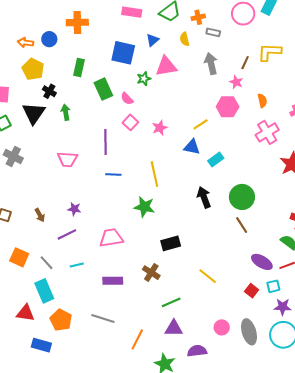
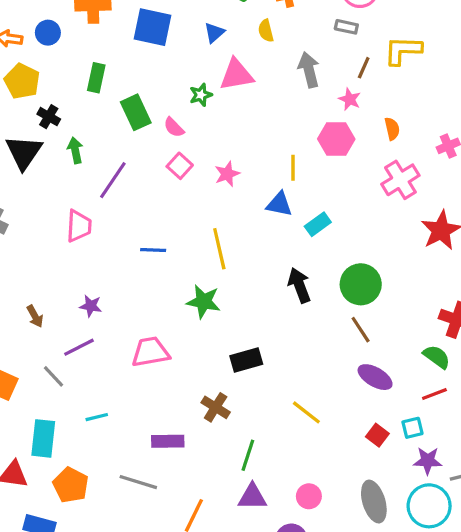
gray rectangle: (213, 32) -> (346, 27), moved
blue square: (123, 53) -> (153, 27), moved
yellow line: (201, 124) -> (293, 168), turned -56
purple line: (105, 142) -> (113, 180), moved, turned 35
pink trapezoid: (67, 159) -> (79, 226), turned -90
purple ellipse: (262, 262) -> (375, 377), moved
gray line: (47, 263) -> (54, 376), moved
cyan line: (77, 265) -> (97, 417), moved
purple rectangle: (113, 281) -> (168, 441), moved
cyan rectangle: (44, 291) -> (43, 438), turned 30
green line: (171, 302) -> (248, 455), turned -48
pink circle: (222, 327) -> (309, 496), moved

